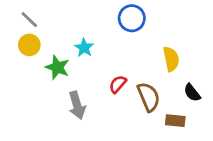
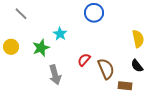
yellow circle: (29, 45) -> (11, 47), moved
yellow semicircle: (171, 59) -> (138, 39), moved
green star: (57, 67) -> (41, 48), turned 30

